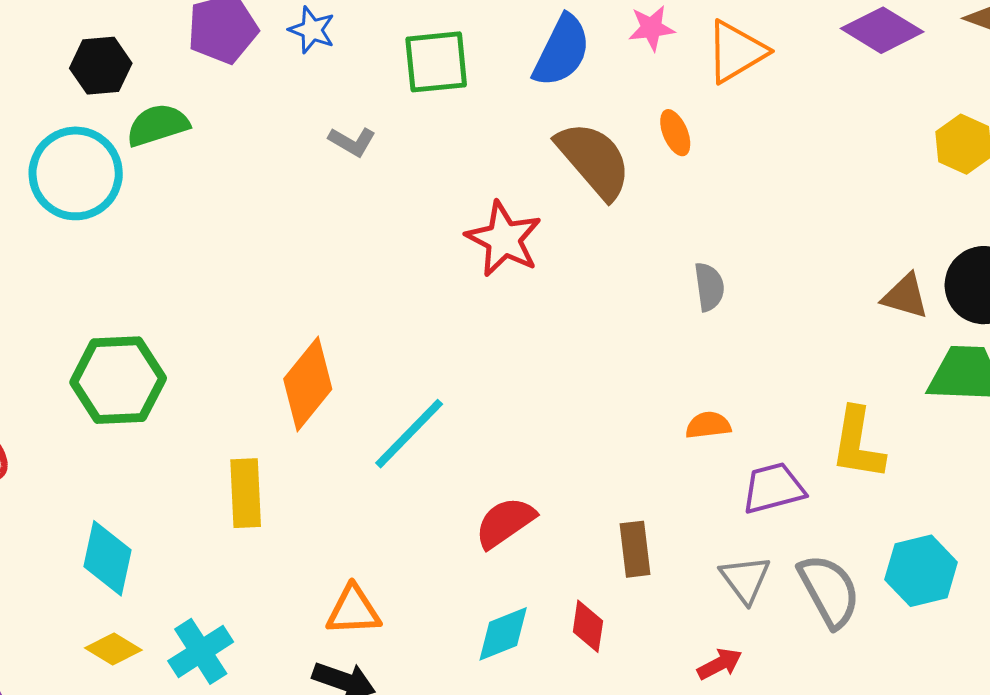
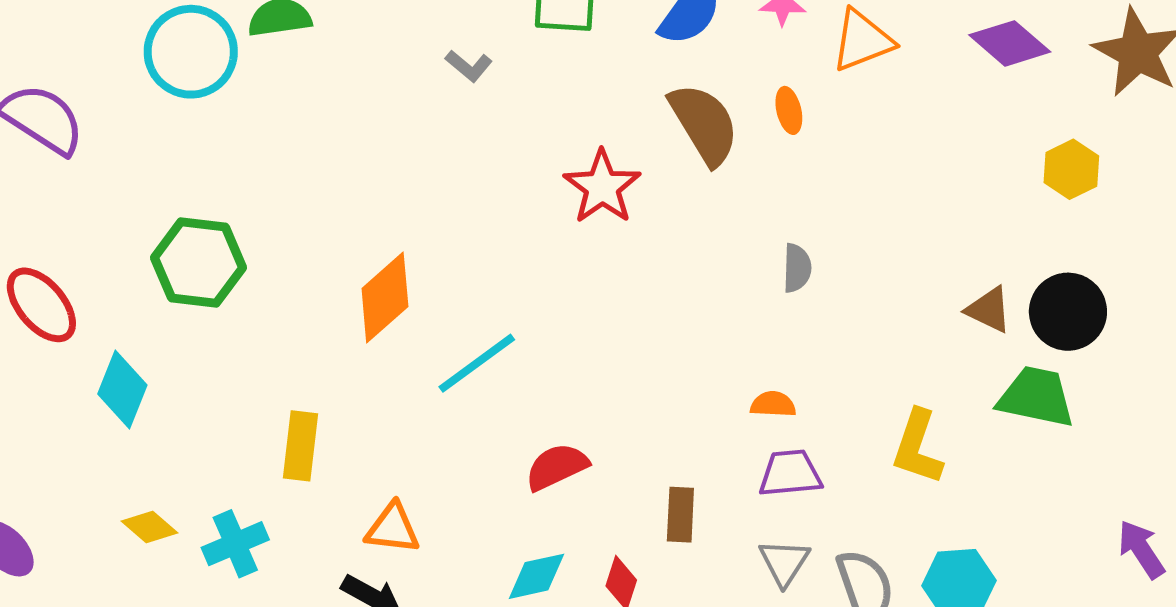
purple trapezoid: (773, 488) -> (790, 473), moved
yellow rectangle: (246, 493) -> (300, 446), moved
cyan diamond: (108, 558) -> (122, 389), moved

